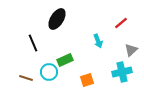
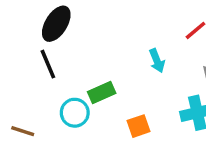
black ellipse: (57, 19) -> (56, 24), moved
brown line: (26, 78) -> (23, 131), moved

